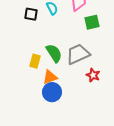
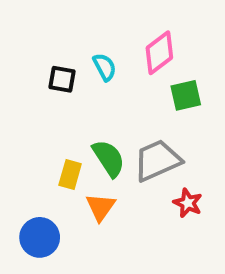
orange triangle: (50, 77) -> (101, 207), turned -35
blue circle: (52, 92) -> (40, 237), moved

